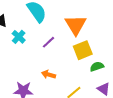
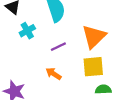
orange arrow: (48, 74) -> (54, 74), moved

